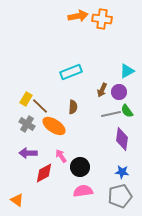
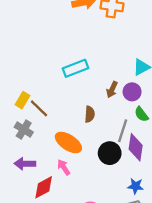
brown semicircle: (73, 107) -> (90, 114), moved
gray line: (111, 114) -> (123, 131), moved, turned -60
orange ellipse: (54, 126) -> (68, 143), moved
black circle: (80, 167) -> (110, 153), moved

